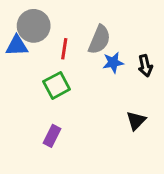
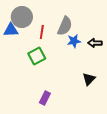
black arrow: (145, 66) -> (95, 43), turned 104
purple rectangle: (52, 136) -> (45, 98), moved

